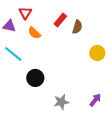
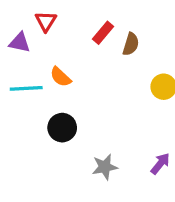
orange semicircle: (34, 33) -> (61, 77), moved
cyan line: (13, 54) -> (26, 88), turned -42

